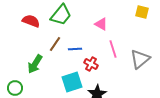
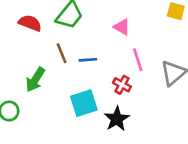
brown line: (55, 44) -> (62, 53), turned -56
red cross: (91, 64) -> (122, 85), moved

